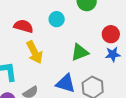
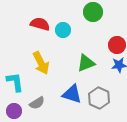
red semicircle: (23, 26) -> (40, 24), moved

